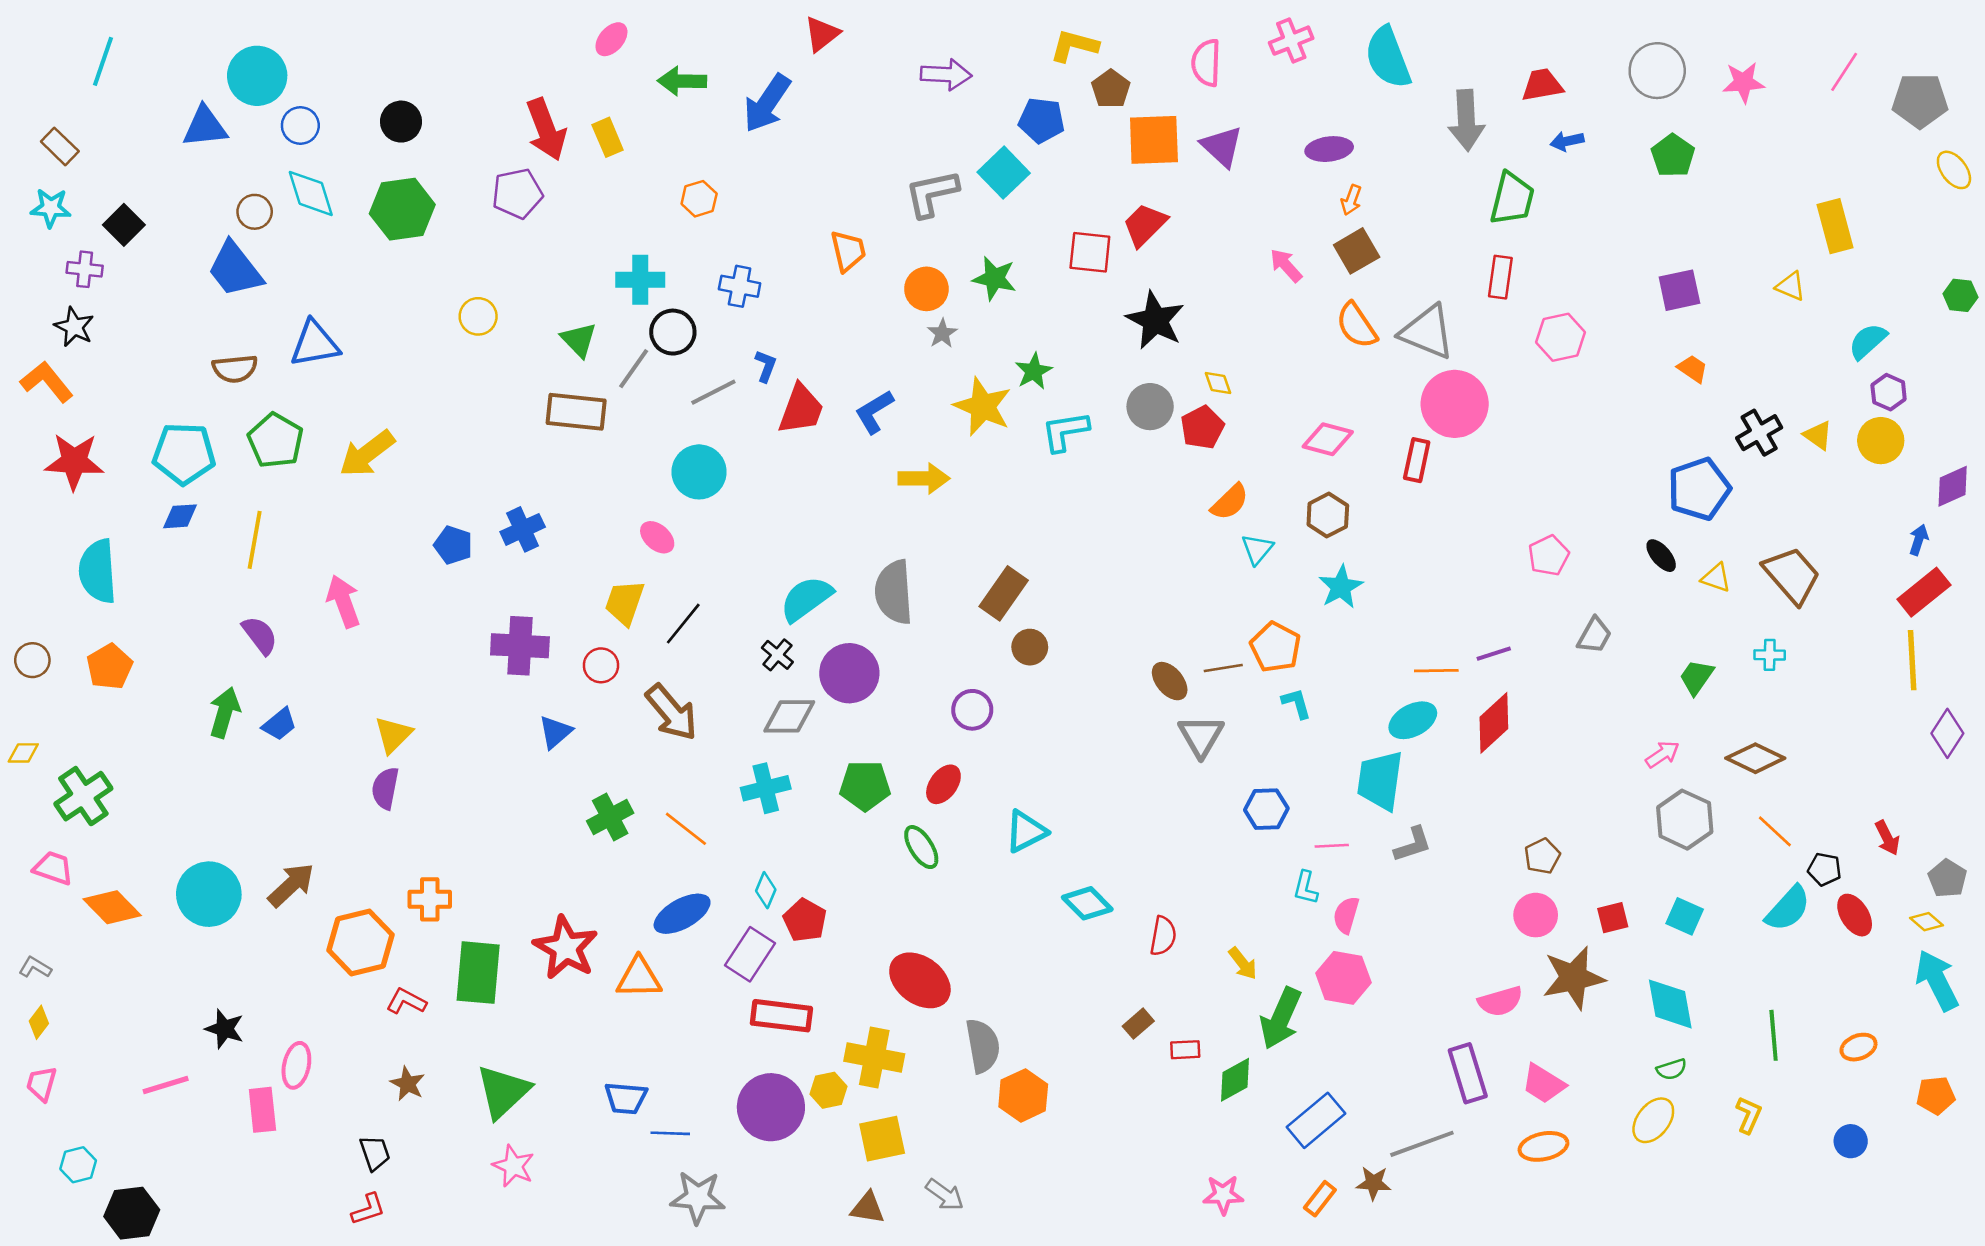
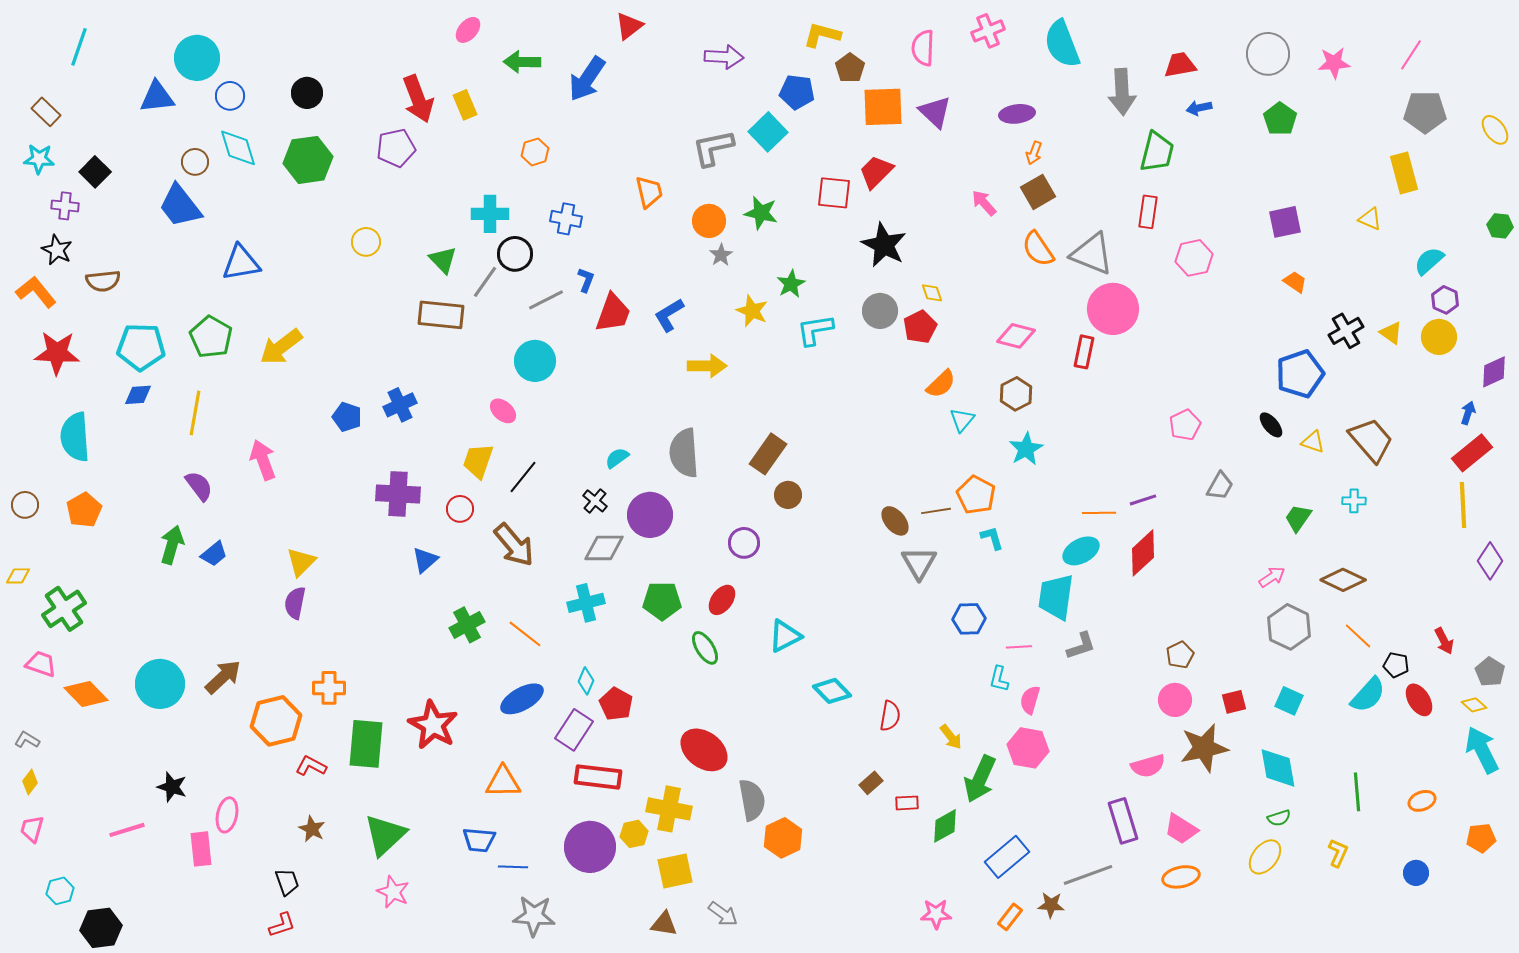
gray pentagon: (1920, 101) -> (1425, 112), moved
brown semicircle: (235, 369) -> (103, 281), moved
yellow star: (983, 407) -> (752, 311), size x0.7
cyan semicircle: (806, 599) -> (617, 458), size x0.6
orange triangle: (639, 978) -> (503, 782), moved

